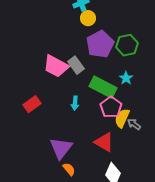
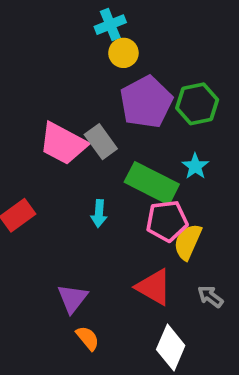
pink pentagon: (111, 107) -> (167, 221), turned 30
gray arrow: (134, 124) -> (210, 297), moved
purple triangle: (61, 148) -> (72, 298), size x0.7

